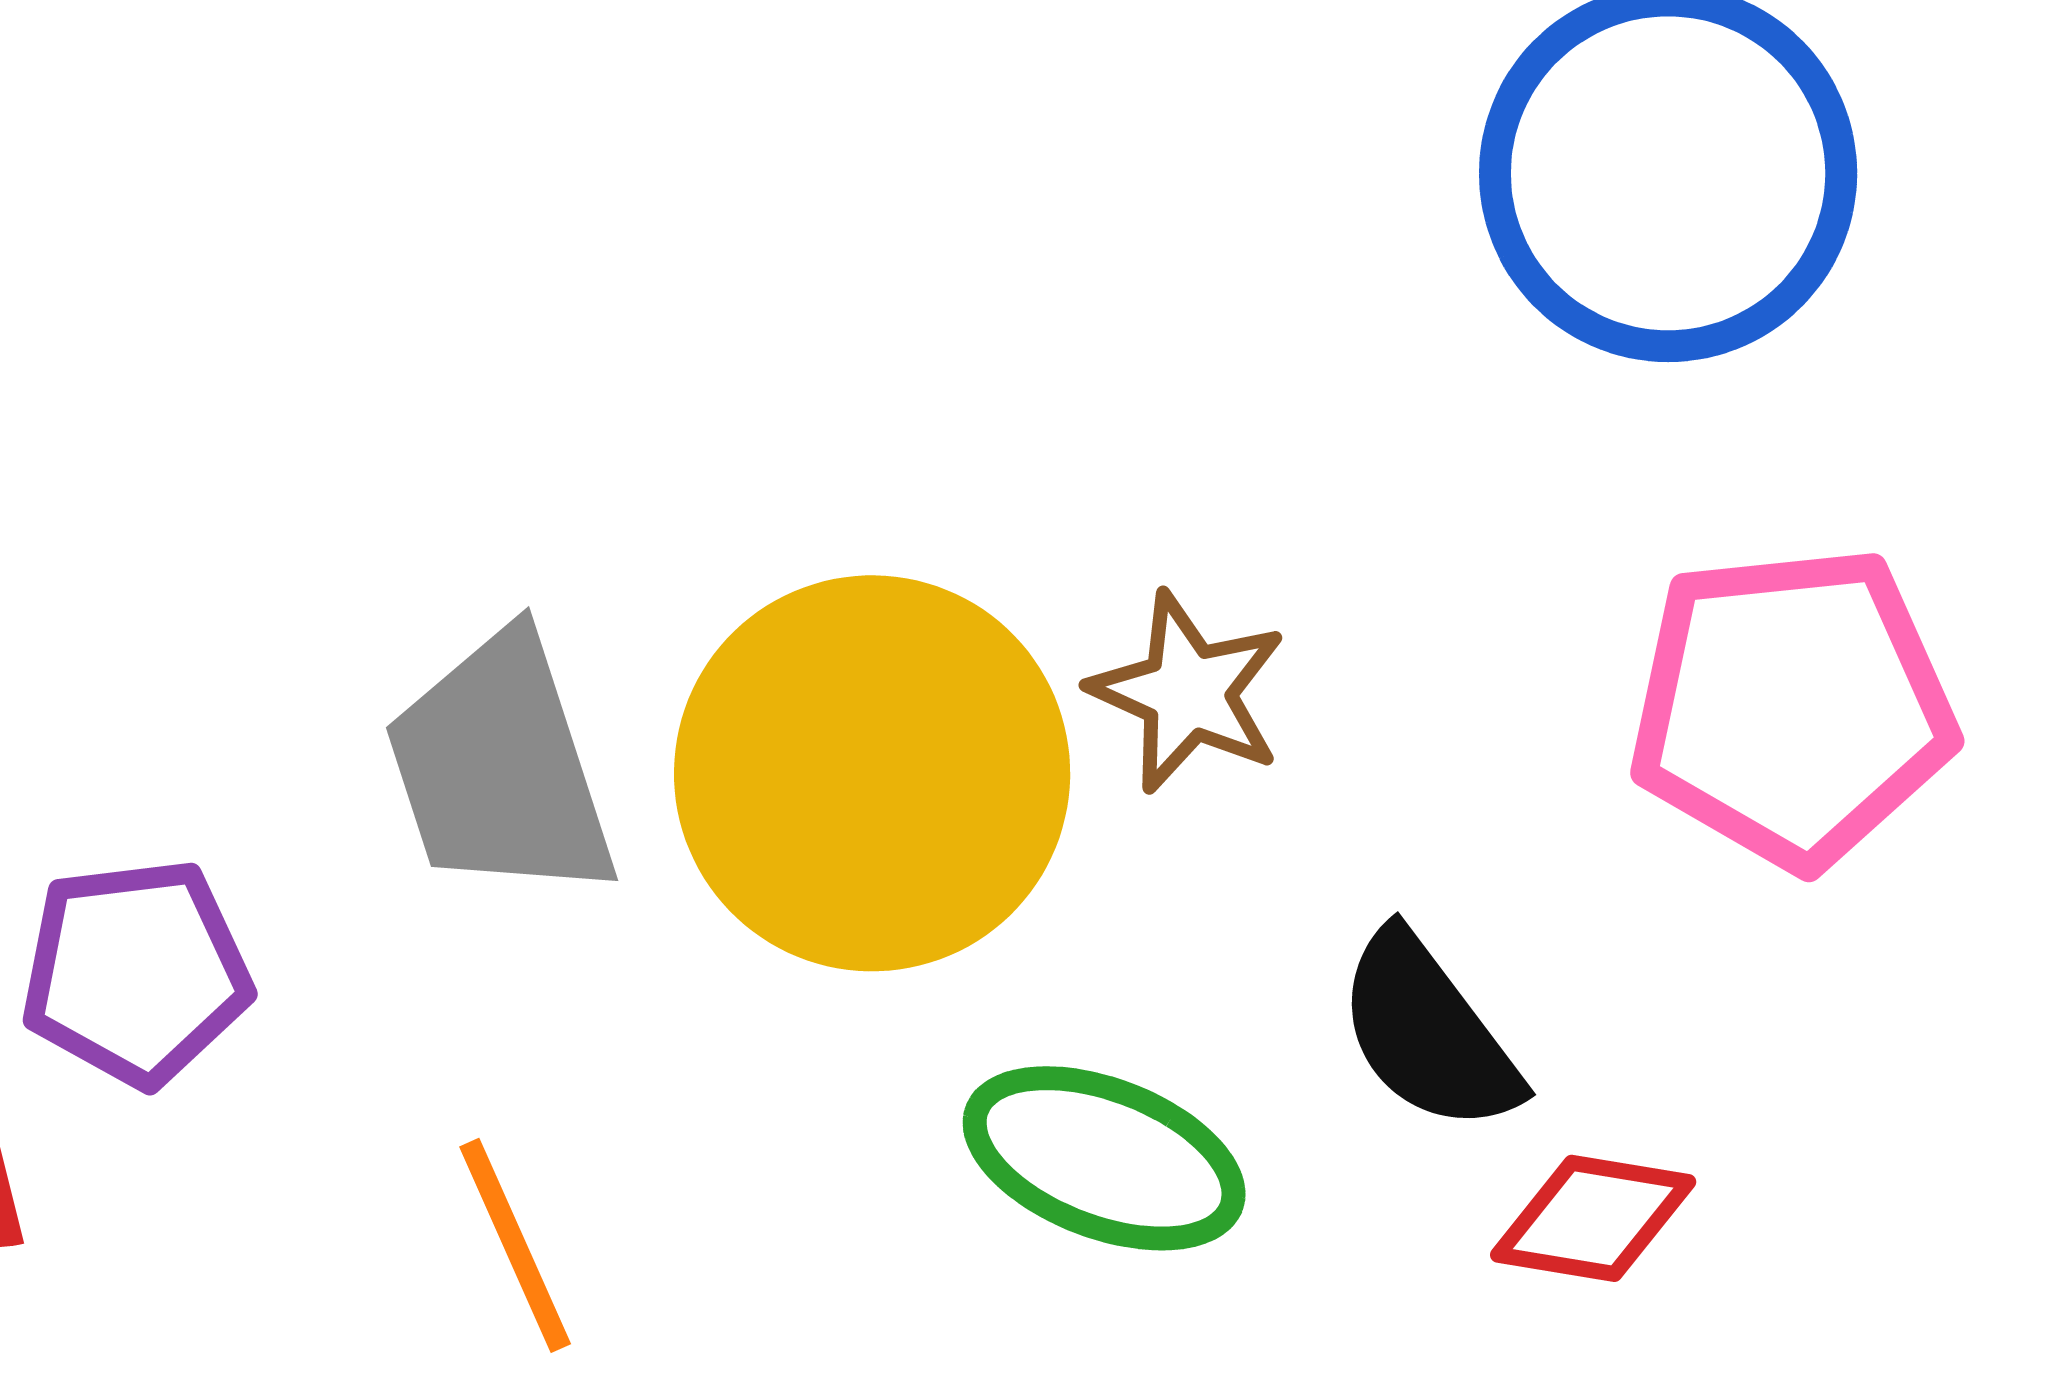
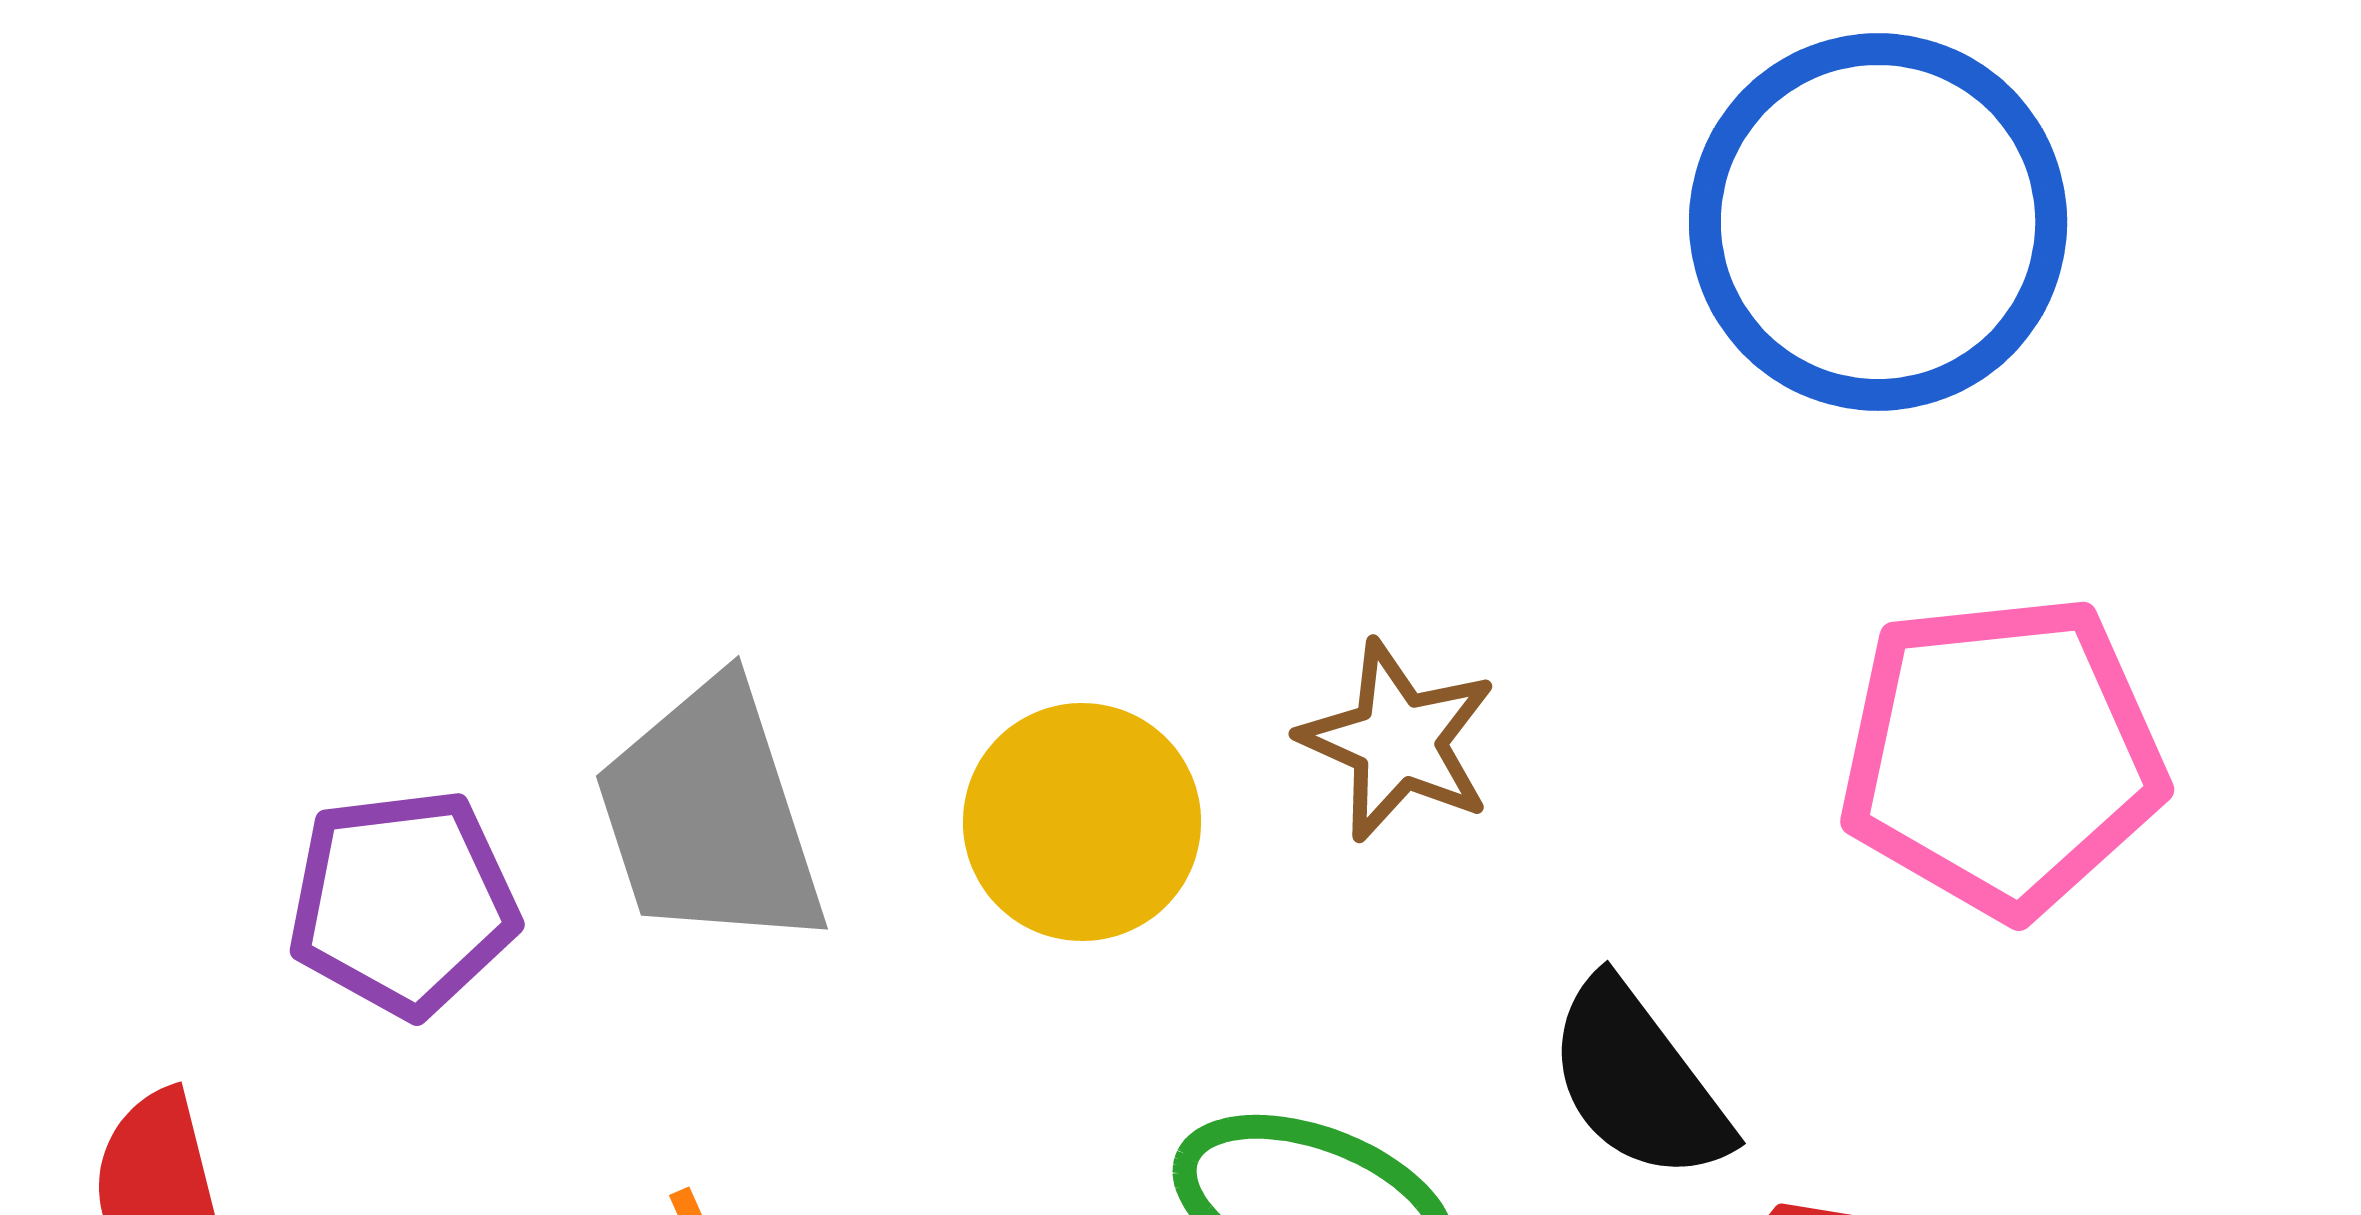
yellow circle: (872, 773) -> (1082, 822), size x0.6
purple pentagon: (136, 972) -> (403, 903), moved

